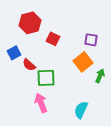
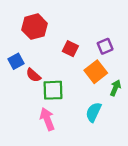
red square: (53, 39) -> (70, 49), moved
purple square: (91, 40) -> (105, 46), turned -32
cyan semicircle: (81, 110) -> (93, 112), moved

